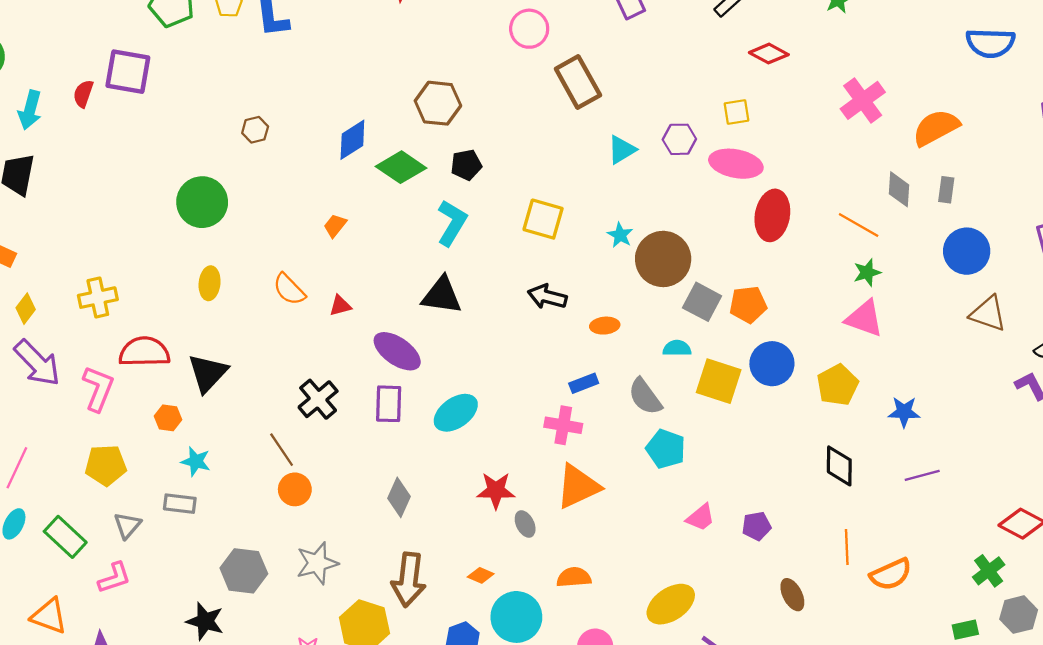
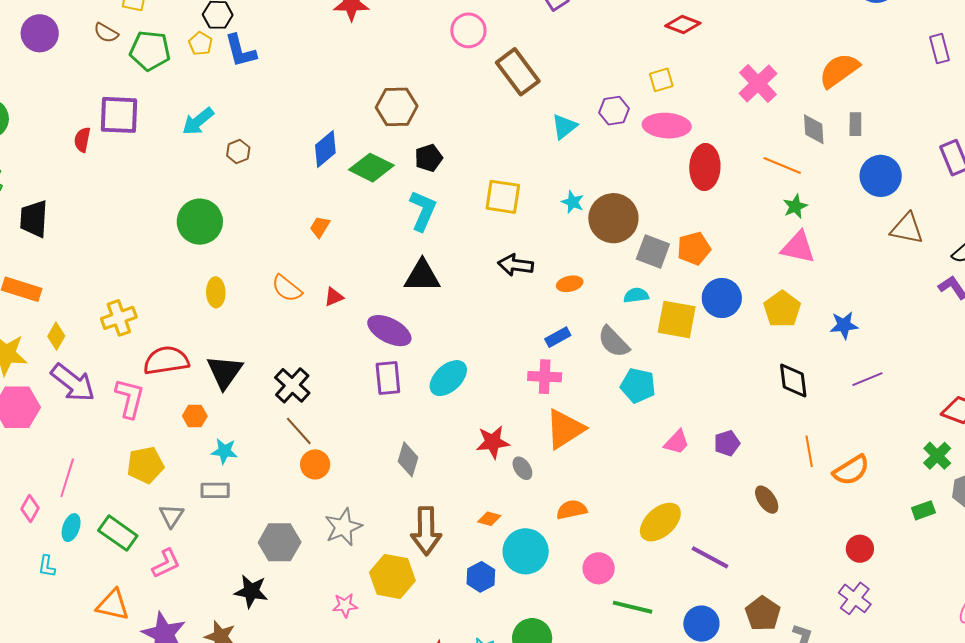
pink cross: (863, 100) -> (758, 83), moved
cyan arrow: (30, 110) -> (198, 121), moved, turned 44
black cross: (318, 399) -> (292, 385), moved

